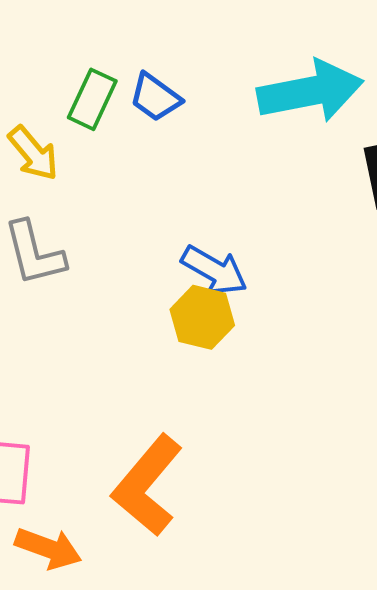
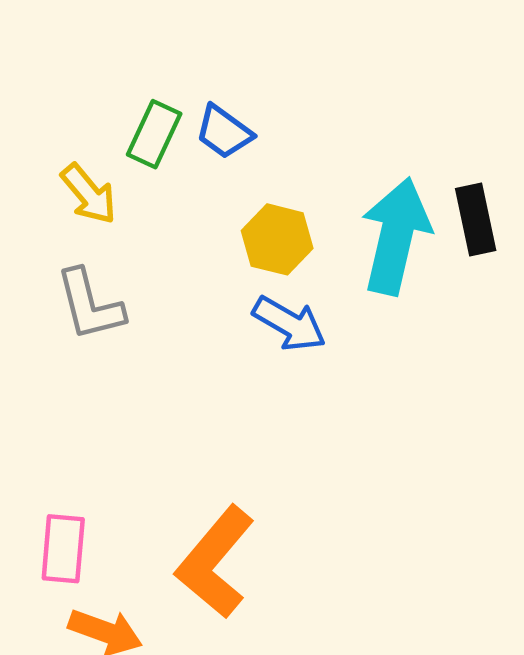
cyan arrow: (310, 91) -> (396, 236), moved, turned -66
yellow hexagon: (202, 317) -> (277, 239), moved

